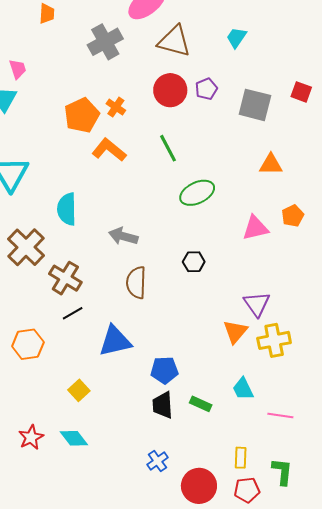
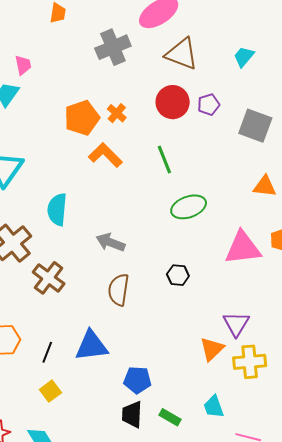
pink triangle: (255, 228) -> (243, 248), size x1.4
black line: (73, 313) -> (47, 352), moved, turned -45

